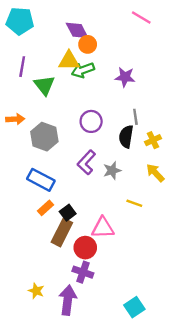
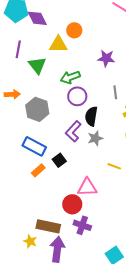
purple diamond: (77, 30) -> (37, 18), moved
green arrow: (83, 70) -> (70, 77), moved
black semicircle: (126, 137) -> (91, 116), moved
black square: (68, 213) -> (59, 160), moved
brown rectangle: (62, 232) -> (48, 226), moved, turned 75
purple cross: (83, 272) -> (82, 225), moved

